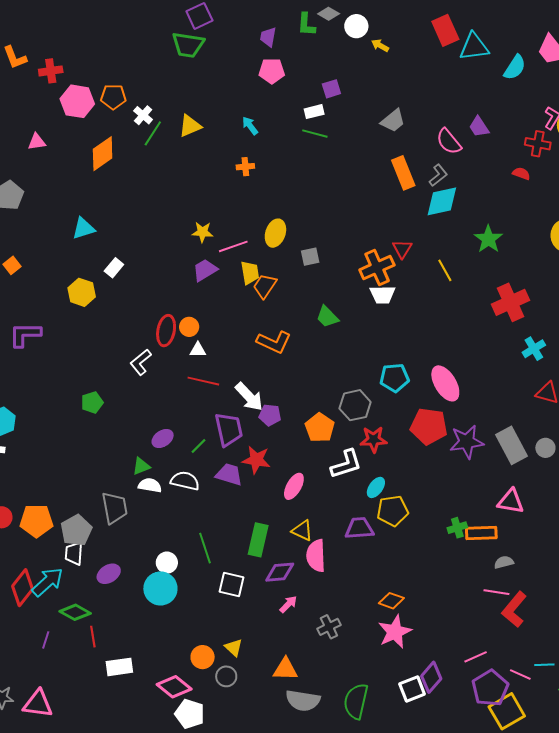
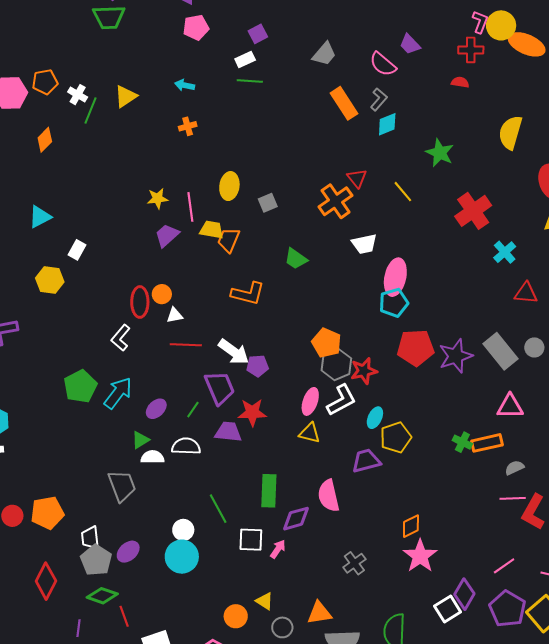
cyan arrow: (250, 126) -> (185, 85), turned -30
orange diamond: (103, 154) -> (45, 140), size x0.7
cyan diamond: (442, 201) -> (387, 124), size x0.7
pink line: (233, 246) -> (190, 207), turned -68
yellow trapezoid: (250, 273) -> (212, 230), turned -60
white trapezoid: (383, 295) -> (364, 244), moved
cyan pentagon: (394, 378) -> (394, 303), moved
pink ellipse: (445, 383) -> (395, 277), moved, turned 54
green pentagon: (92, 403) -> (80, 386), size x1.5
gray hexagon: (355, 405) -> (336, 364), moved
orange pentagon: (320, 428) -> (326, 343), moved
pink ellipse: (294, 486) -> (310, 401), moved
green cross: (457, 528) -> (462, 442), turned -36
gray pentagon: (76, 530) -> (96, 560), moved
yellow triangle: (302, 530) -> (310, 433), moved
cyan arrow: (48, 582) -> (118, 393), moved
orange diamond: (391, 601) -> (411, 526), turned -35
pink arrow: (288, 604) -> (278, 549), moved
gray circle: (226, 676) -> (282, 627), moved
purple pentagon: (490, 688) -> (507, 609), moved

